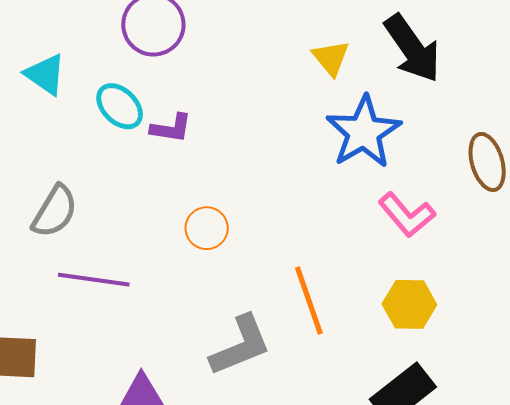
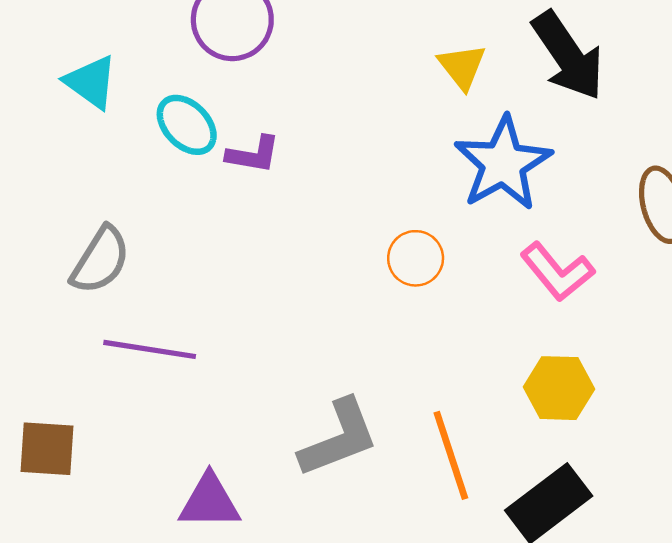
orange circle: (207, 228) -> (416, 258), moved
orange line: (309, 300) -> (451, 455), moved

